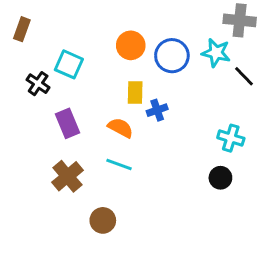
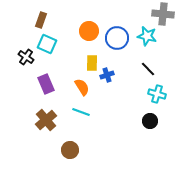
brown rectangle: (22, 29) -> (41, 20), moved
black line: (244, 76) -> (148, 69), moved
orange semicircle: (120, 128) -> (82, 87), turned 30

